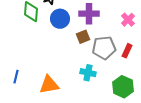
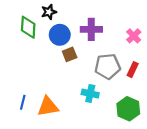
brown square: (83, 37) -> (70, 54), moved
blue line: (16, 77) -> (23, 102), moved

